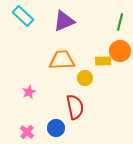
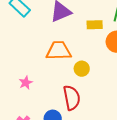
yellow rectangle: (103, 61) -> (95, 25), moved

